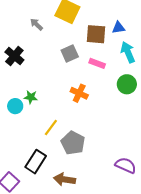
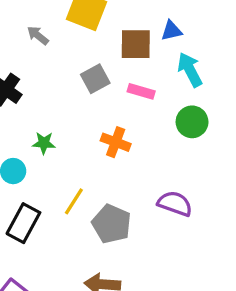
green star: (31, 97) -> (44, 143), moved
black rectangle: (36, 162) -> (23, 223), moved
purple semicircle: (126, 165) -> (175, 204), moved

